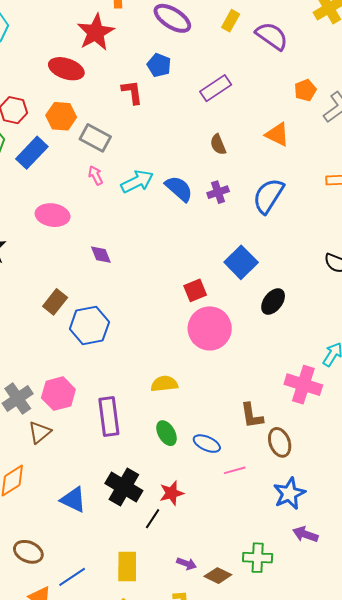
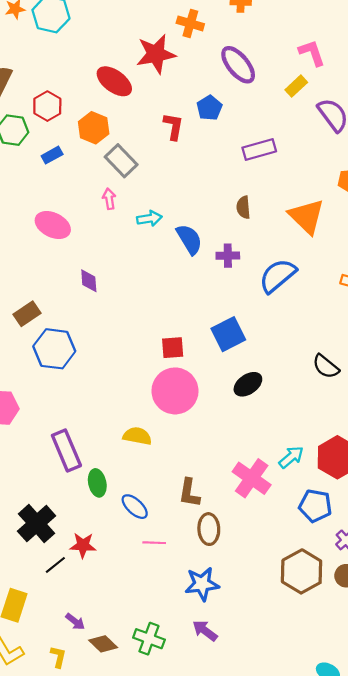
orange triangle: (277, 134) -> (307, 216), size x1.4
blue rectangle: (32, 153) -> (52, 155), size x0.6
cyan arrow: (137, 182) -> (149, 219), size x0.7
yellow semicircle: (164, 384) -> (137, 436), moved
purple rectangle: (109, 416) -> (66, 451), moved, turned -33

